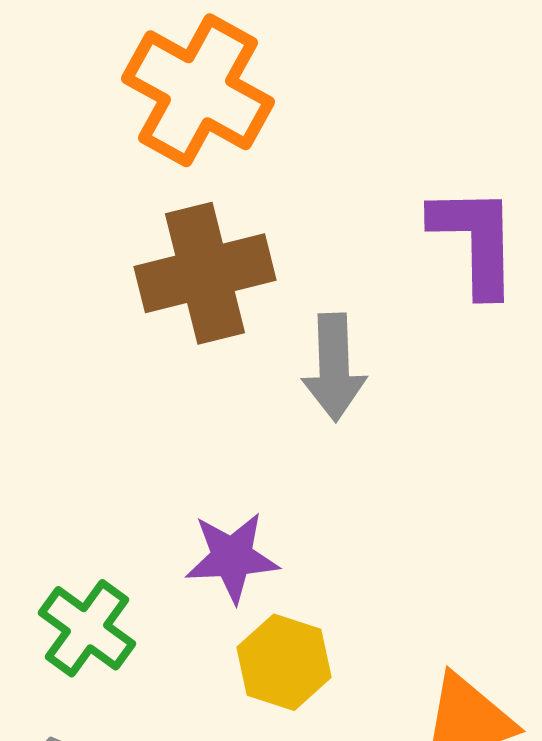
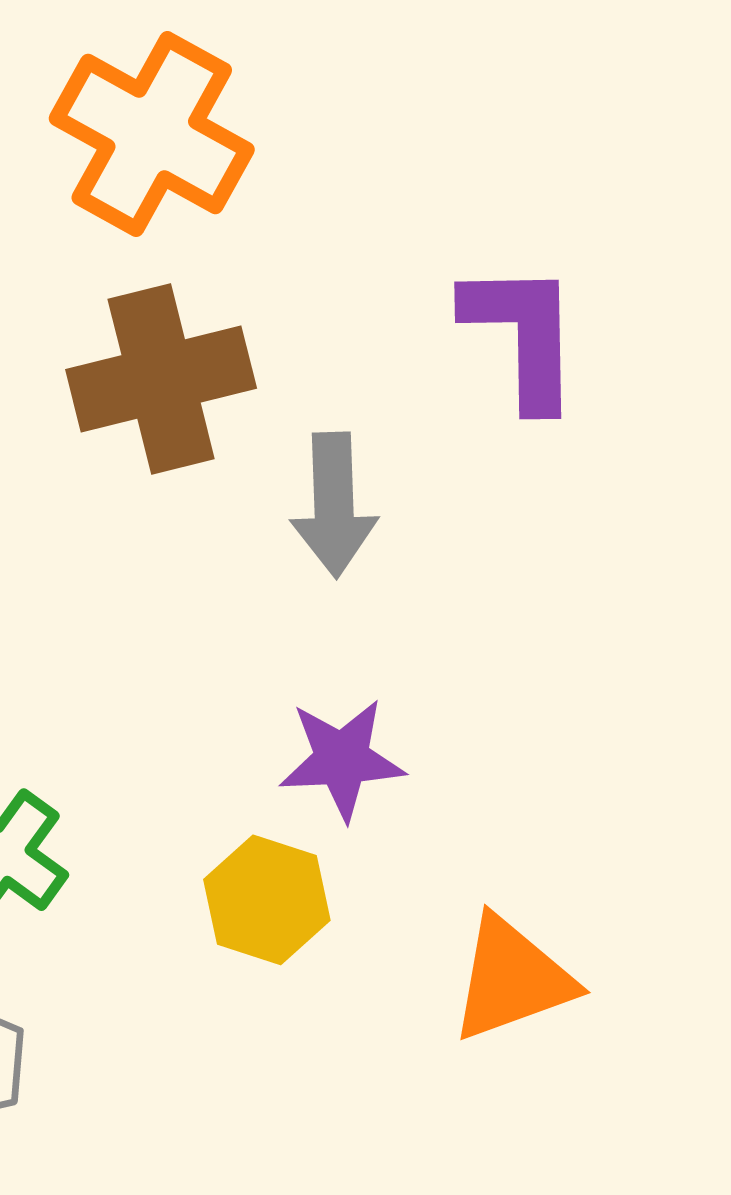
purple star: (232, 557) -> (342, 759), moved

